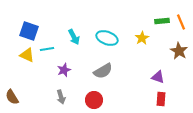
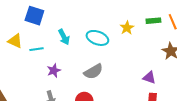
blue square: (29, 31) -> (34, 16), moved
yellow star: (142, 38) -> (127, 28), moved
yellow triangle: (27, 55) -> (15, 41), moved

